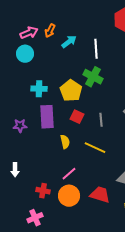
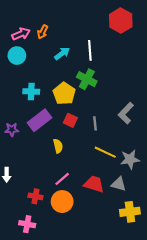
cyan arrow: (69, 42) -> (62, 53), moved
purple rectangle: (47, 117) -> (40, 120), turned 55
yellow line: (95, 148) -> (105, 152), moved
red trapezoid: (100, 195) -> (94, 184), moved
pink cross: (35, 218) -> (27, 224), turned 35

